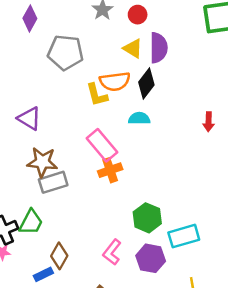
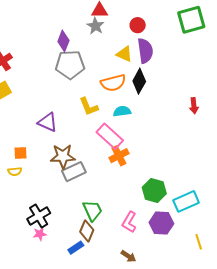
red circle: (138, 15) -> (138, 25), moved
purple diamond: (30, 18) -> (63, 41), moved
yellow L-shape: (97, 95) -> (89, 106), moved
cyan semicircle: (139, 118) -> (122, 111), moved
green trapezoid: (31, 222) -> (92, 210), moved, turned -45

